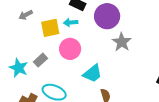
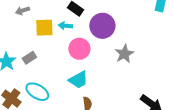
gray star: (122, 42) -> (124, 54), moved
pink circle: (70, 49) -> (79, 49), moved

